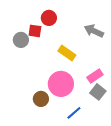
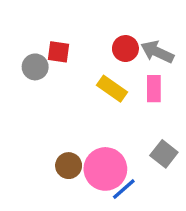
red circle: (49, 18) -> (125, 49), moved
pink rectangle: (95, 76) -> (154, 89), moved, turned -56
pink circle: (61, 84) -> (105, 169), moved

